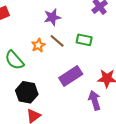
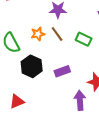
purple rectangle: (71, 76) -> (62, 71), size x0.7
black hexagon: (27, 92) -> (32, 66), moved

